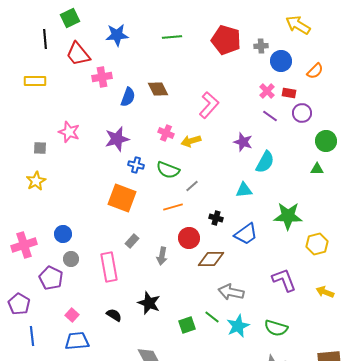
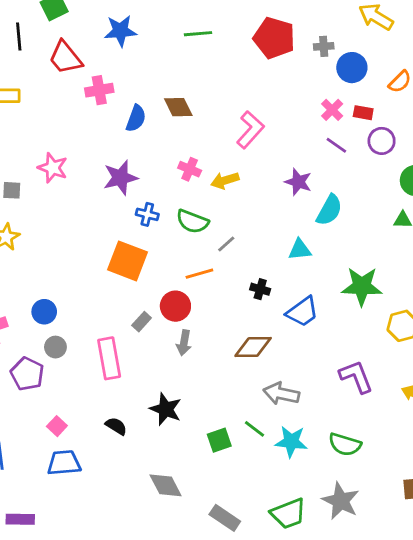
red circle: (189, 238) -> (175, 306), moved
cyan star: (238, 326) -> (291, 442), turned 30

